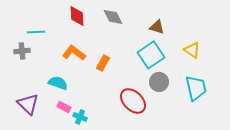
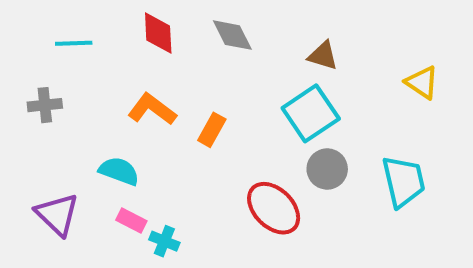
cyan line: (36, 32) -> (74, 43), moved
yellow triangle: (192, 50) -> (422, 82), moved

